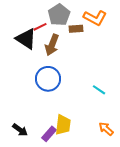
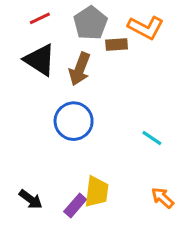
red line: (40, 27) -> (40, 18), moved

